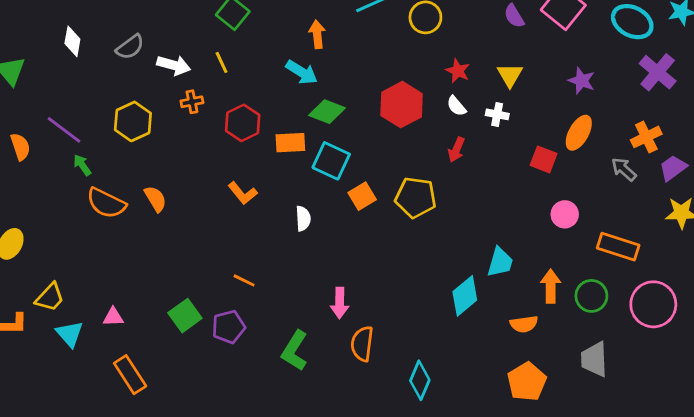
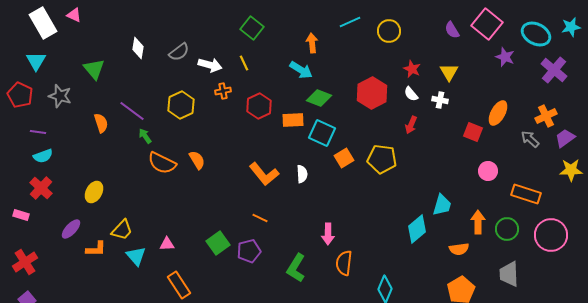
purple star: (582, 81) -> (505, 57), moved
orange L-shape: (243, 193) -> (264, 174), moved, size x1.4

